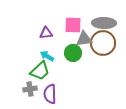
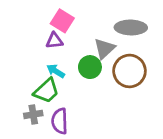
pink square: (73, 25) -> (62, 21), moved, turned 30
gray triangle: (84, 39) -> (104, 49), turned -36
brown circle: (103, 43) -> (129, 71), moved

